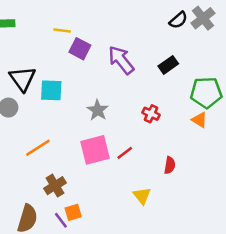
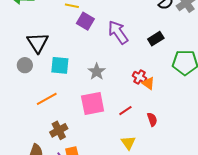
cyan square: (51, 90) -> (60, 65), moved
orange triangle: (199, 120) -> (148, 83), moved
red line: (125, 153) -> (125, 111), moved
red semicircle: (170, 165) -> (152, 119), turned -32

